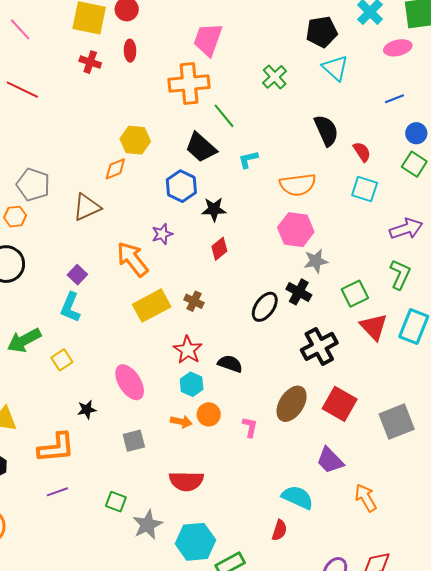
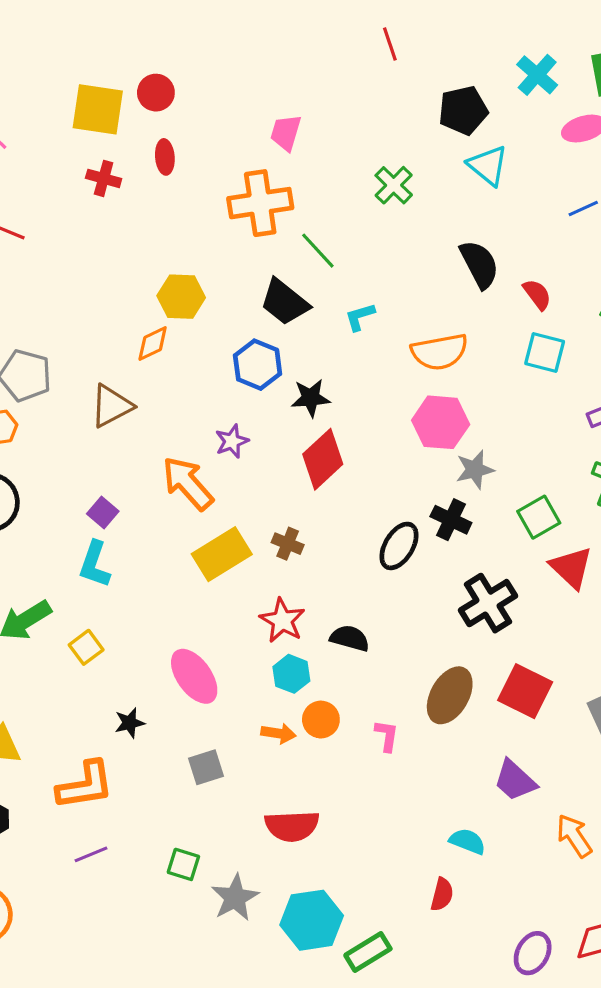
pink trapezoid: (208, 40) -> (286, 133), size x0.7
red diamond: (219, 249) -> (323, 459), size x1.6
cyan semicircle: (298, 497) -> (467, 841), size x0.7

